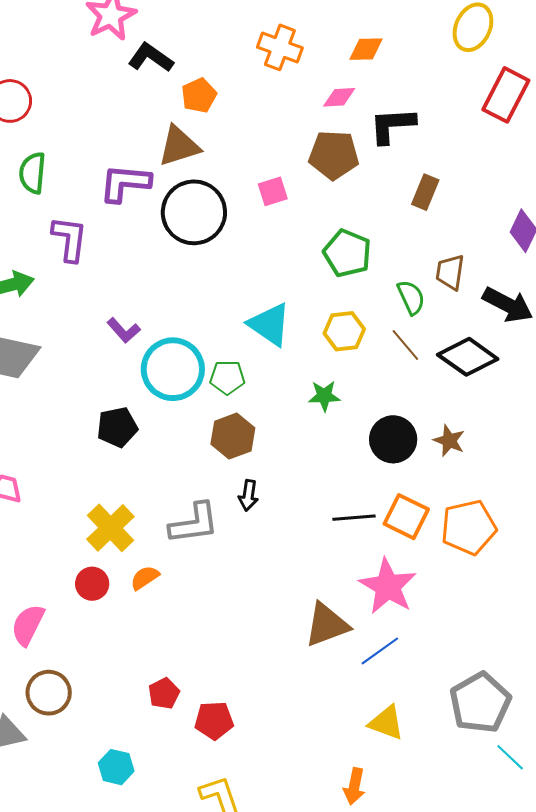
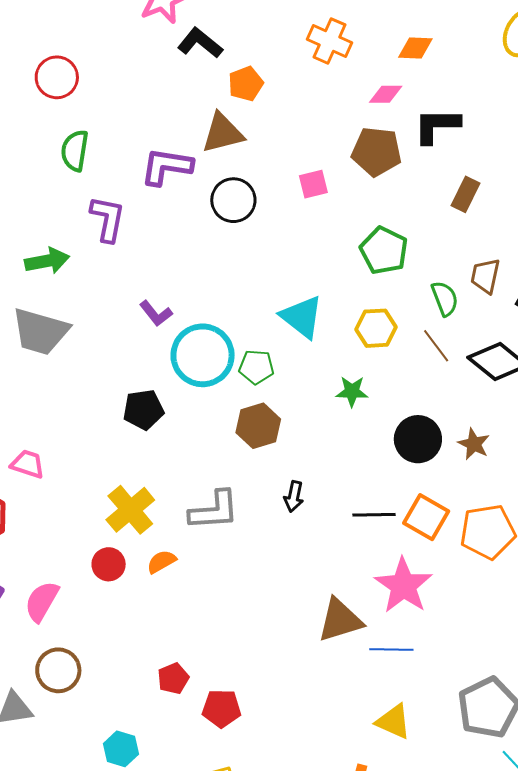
black circle: (194, 212) -> (233, 200), size x0.7
black arrow: (248, 495) -> (294, 496), moved
blue line: (380, 651) -> (391, 649), turned 33

